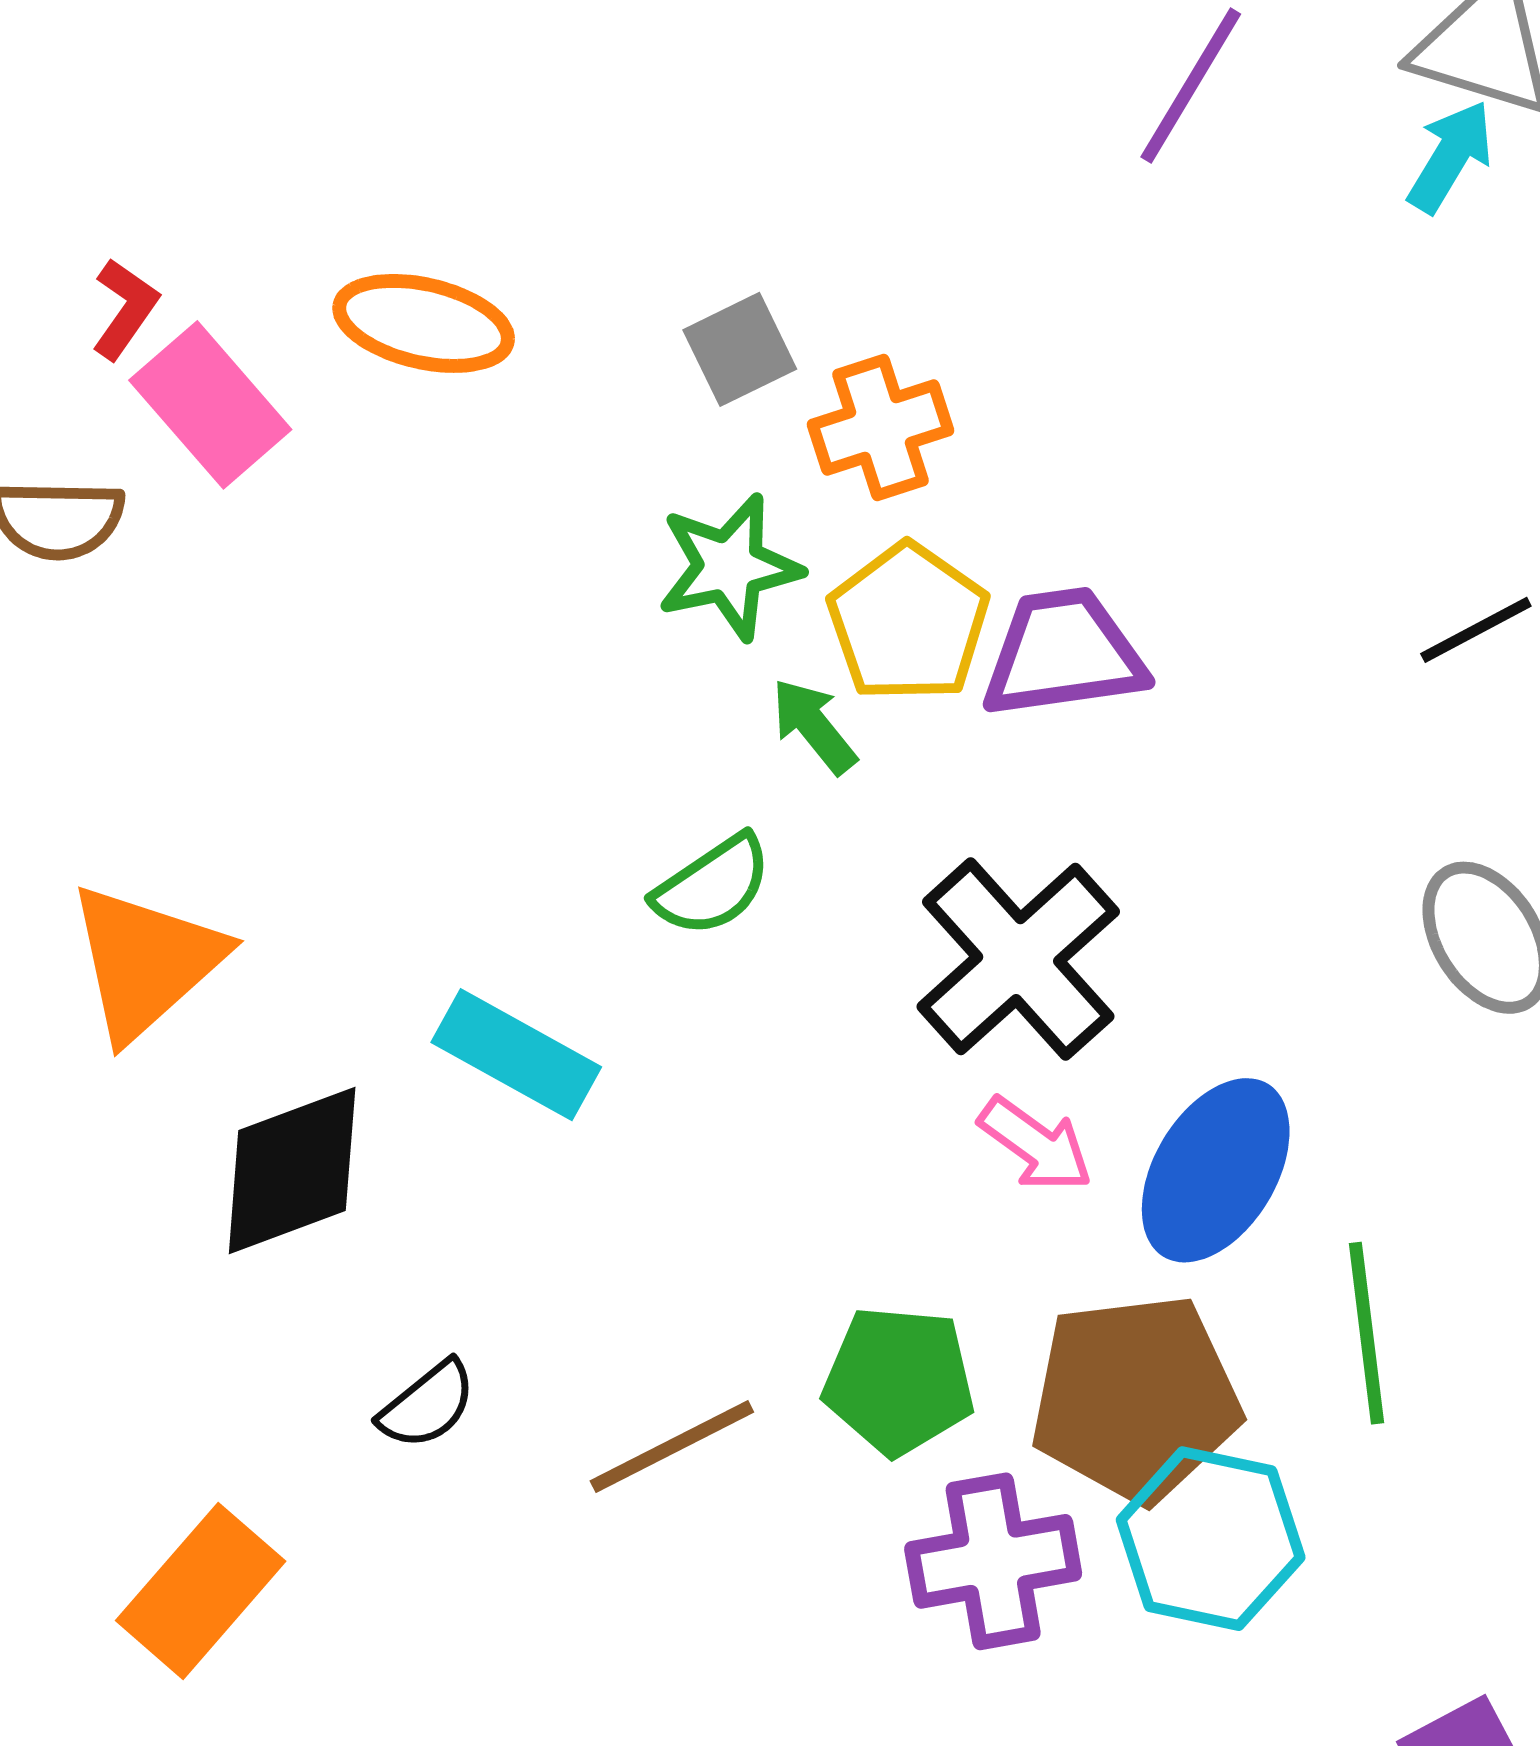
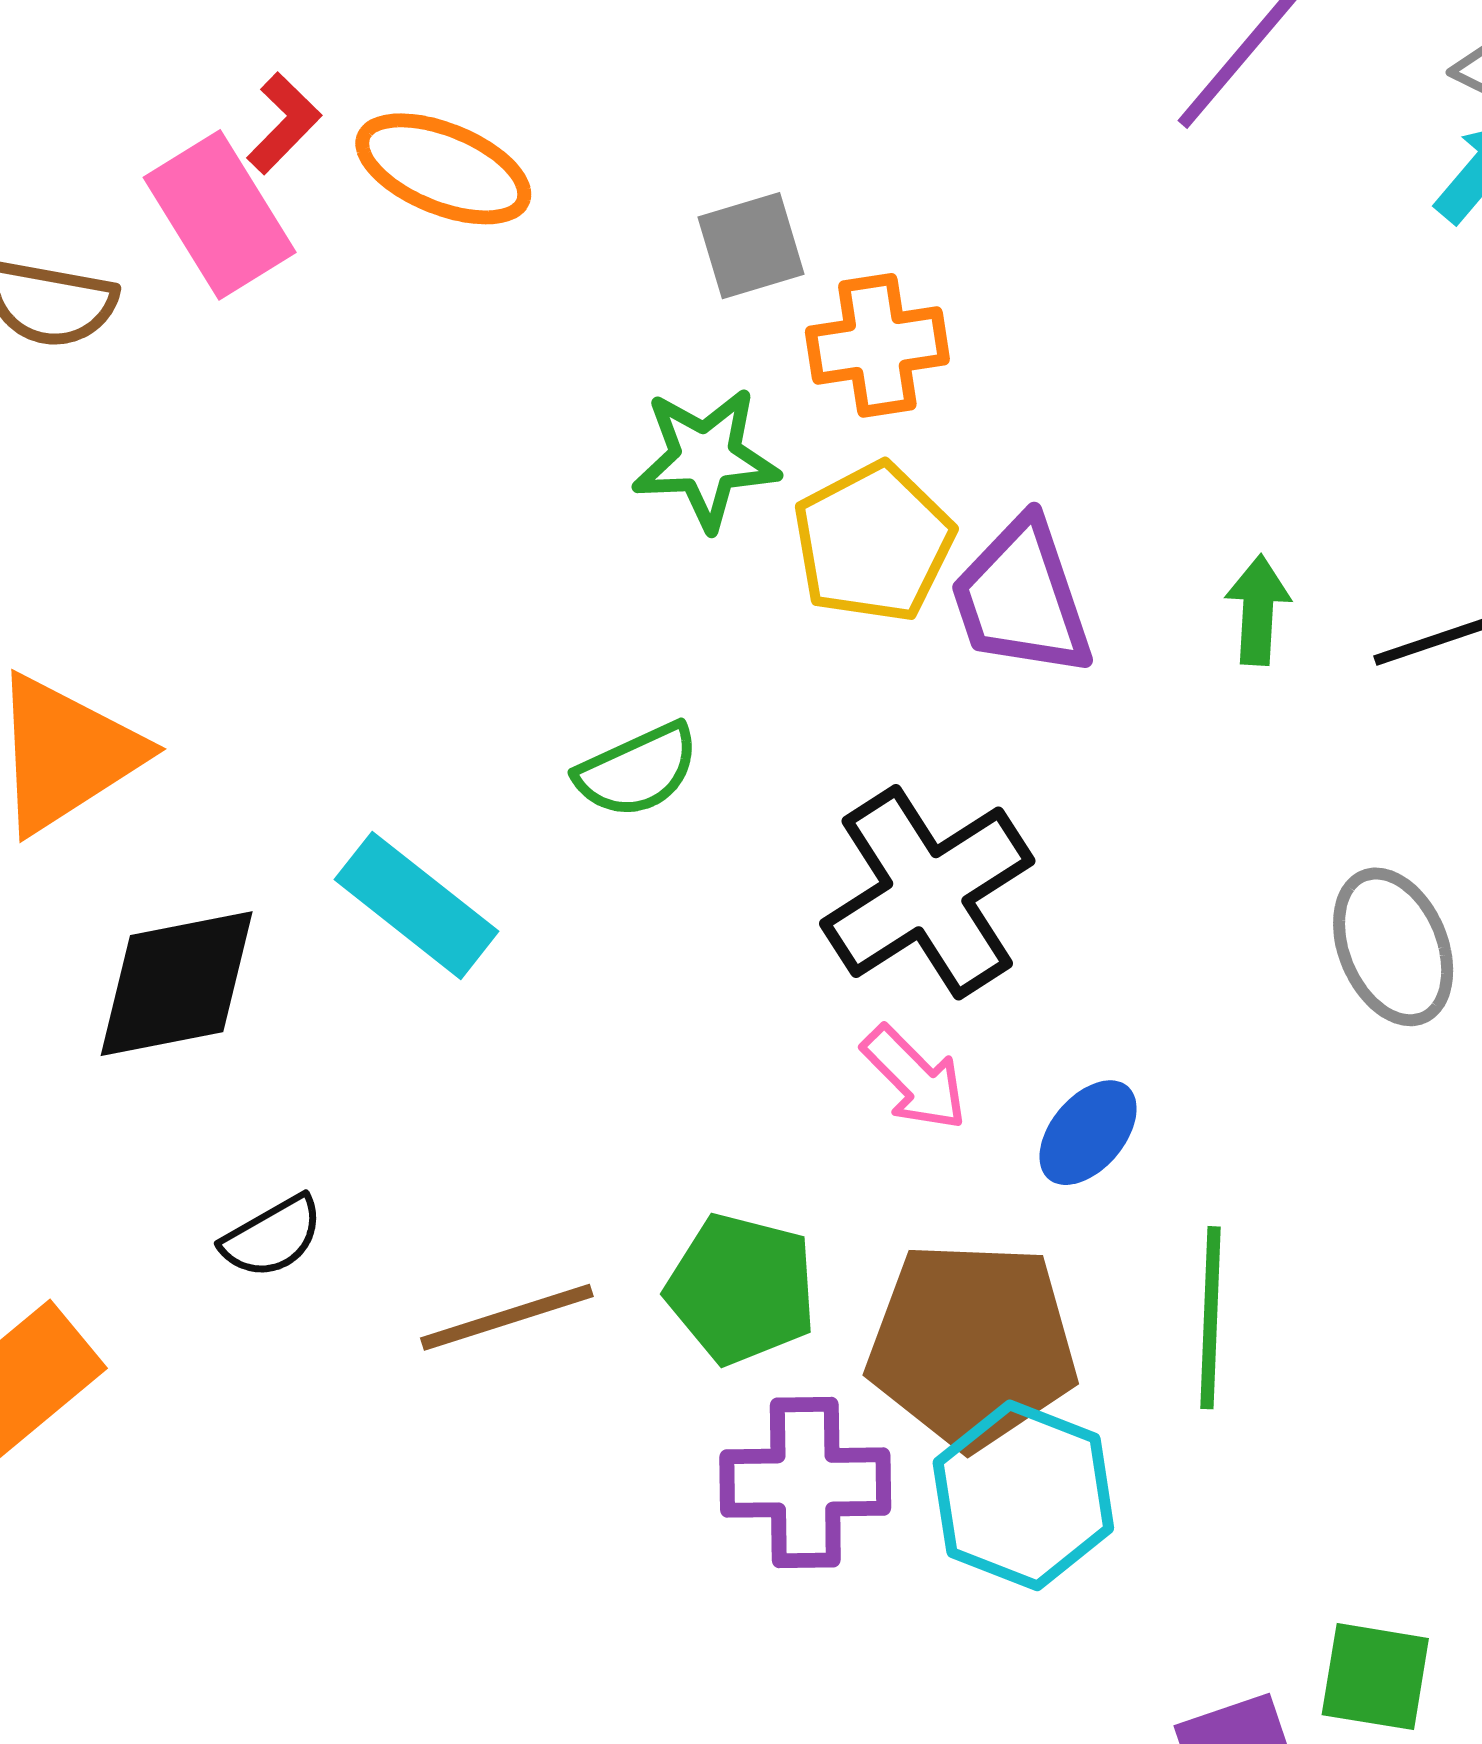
red L-shape: (125, 309) -> (284, 123), moved
purple trapezoid: (1064, 653) -> (1021, 598), turned -110
green arrow: (814, 726) -> (1258, 610), moved, turned 33
blue ellipse: (1216, 1170) -> (1088, 1133), size x0.6

